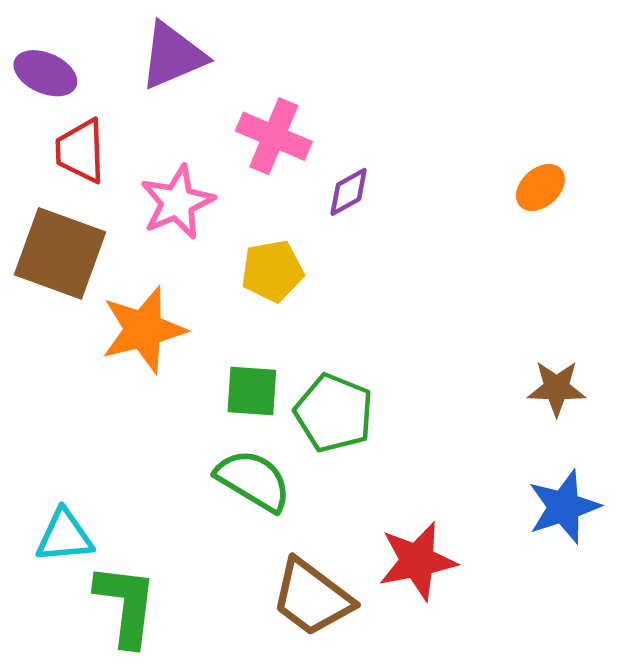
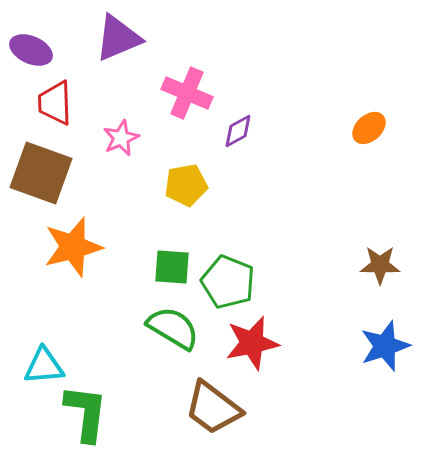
pink star: (177, 202) -> (121, 138), size x0.7
orange star: (144, 330) -> (73, 247), moved
red star: (417, 561) -> (252, 343), moved

